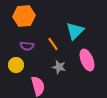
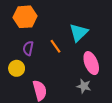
purple semicircle: (27, 46) -> (28, 48), turned 96
gray star: (59, 67) -> (84, 86), moved

